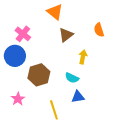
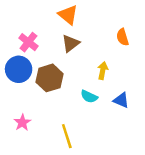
brown triangle: (66, 35) -> (71, 43), moved
brown hexagon: (39, 75) -> (49, 78), moved
blue triangle: (78, 97) -> (121, 100), moved, turned 32

